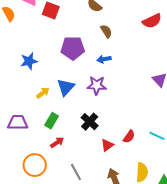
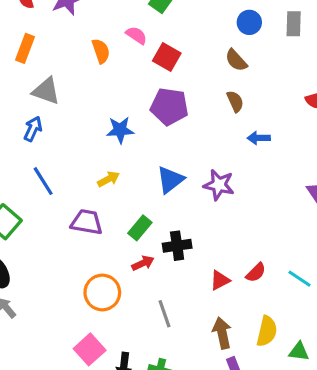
brown semicircle: (106, 31) -> (235, 101), moved
purple pentagon: (73, 48) -> (169, 107), moved
blue arrow: (104, 59) -> (259, 138), moved
yellow arrow: (43, 93) -> (109, 179), moved
black cross: (90, 122) -> (177, 246), moved, turned 30

